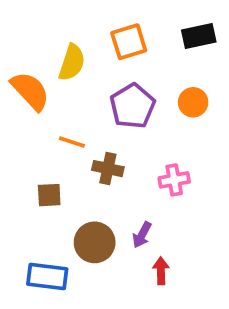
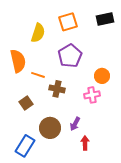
orange semicircle: (30, 91) -> (18, 61), moved, turned 30
orange circle: (193, 102) -> (102, 76), moved
brown square: (49, 195) -> (26, 103), turned -32
blue rectangle: (47, 277) -> (25, 146), turned -65

